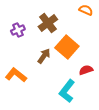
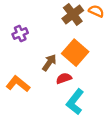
brown cross: (48, 23) -> (73, 14), moved
red semicircle: (86, 70) -> (64, 78), moved

